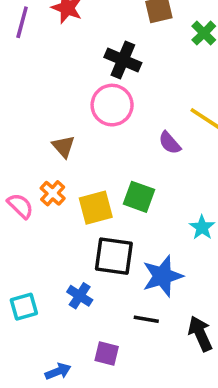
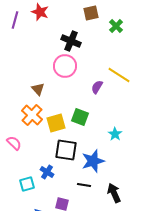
purple semicircle: (170, 143) -> (97, 87), turned 72
orange cross: (53, 193) -> (32, 115), size x1.5
pink semicircle: (20, 206) -> (14, 143), moved
cyan square: (24, 307) -> (27, 184), moved

